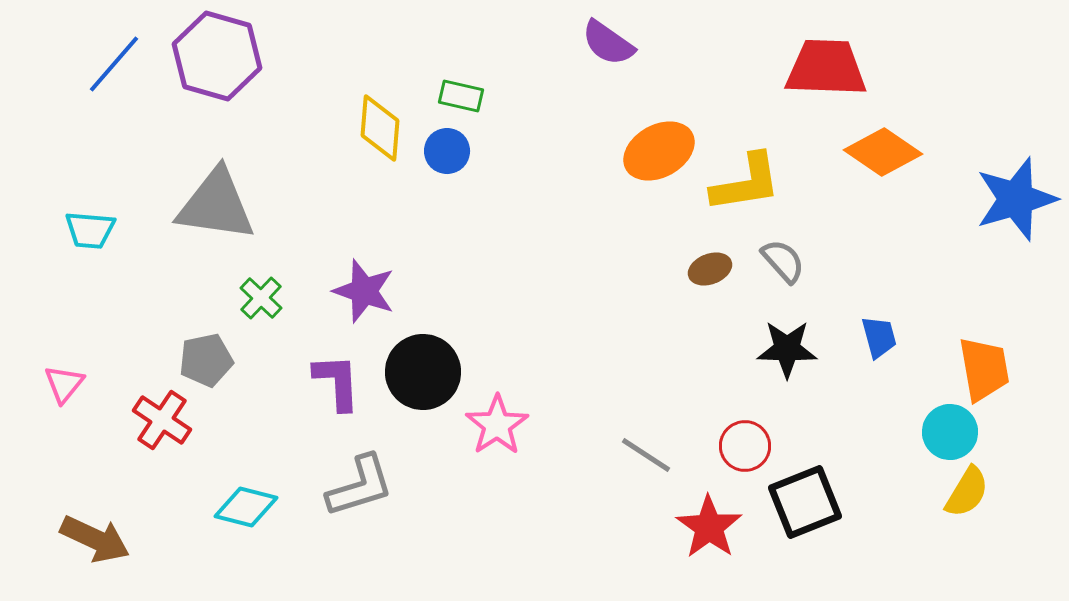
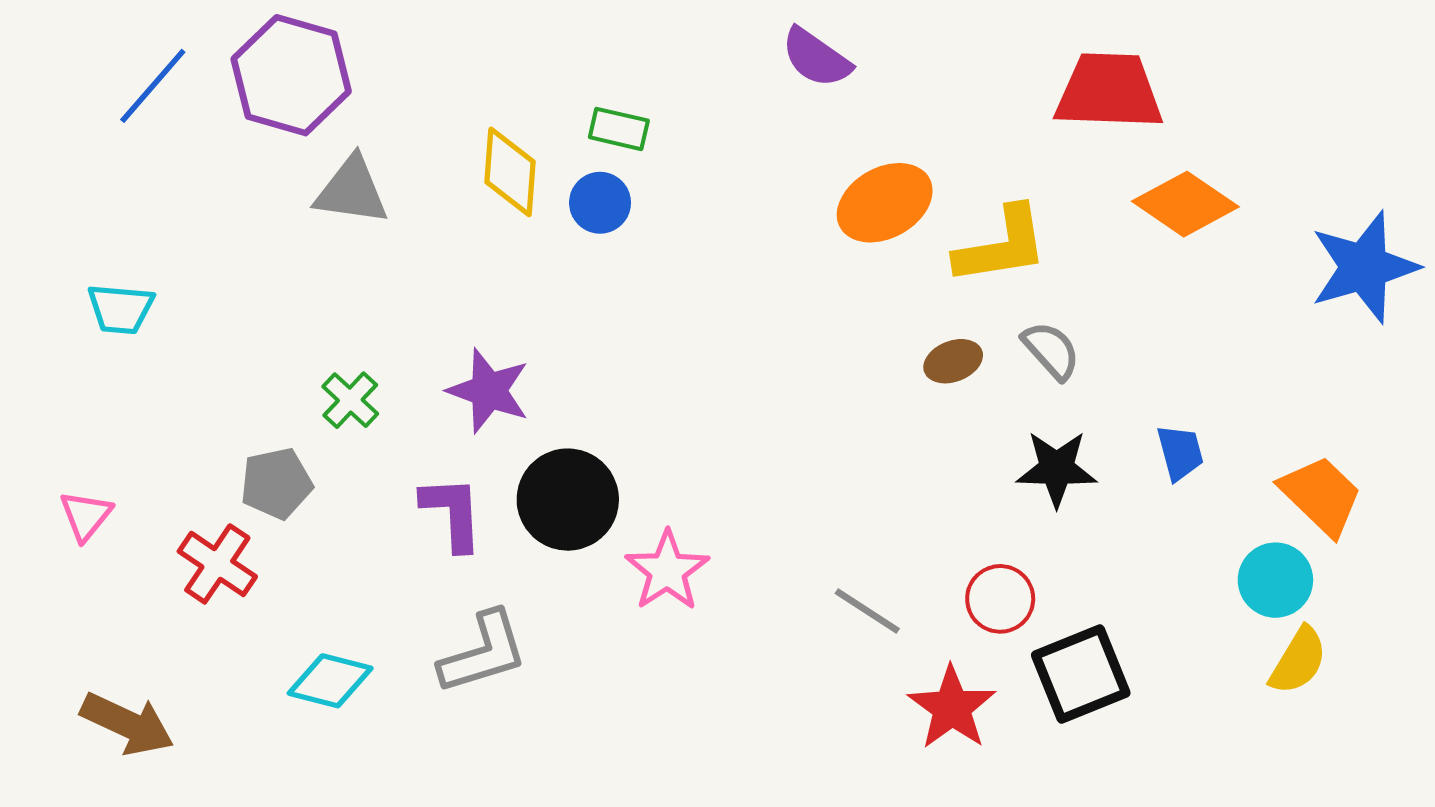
gray triangle: (216, 205) -> (352, 191), moved, size x0.7
orange trapezoid: (984, 369) -> (1321, 495), turned -36

